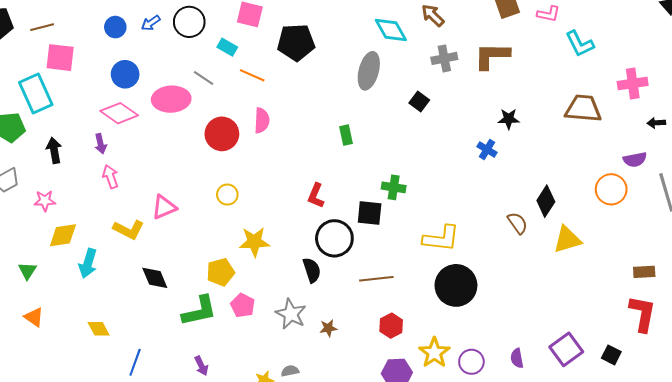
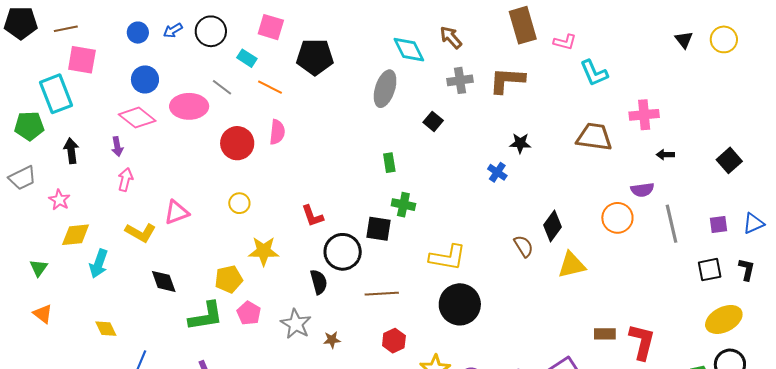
green rectangle: (346, 135) -> (389, 163), moved
pink arrow: (110, 177) -> (125, 180), turned 30
red L-shape: (316, 196) -> (312, 216), moved, turned -45
pink star: (45, 201) -> (59, 200), turned 30
brown rectangle: (644, 272) -> (605, 334), moved

